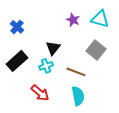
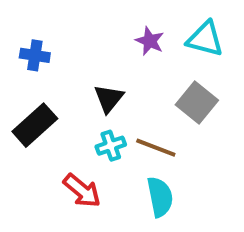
blue cross: (17, 27) -> (35, 55), turned -32
cyan cross: (46, 66) -> (111, 146), moved

